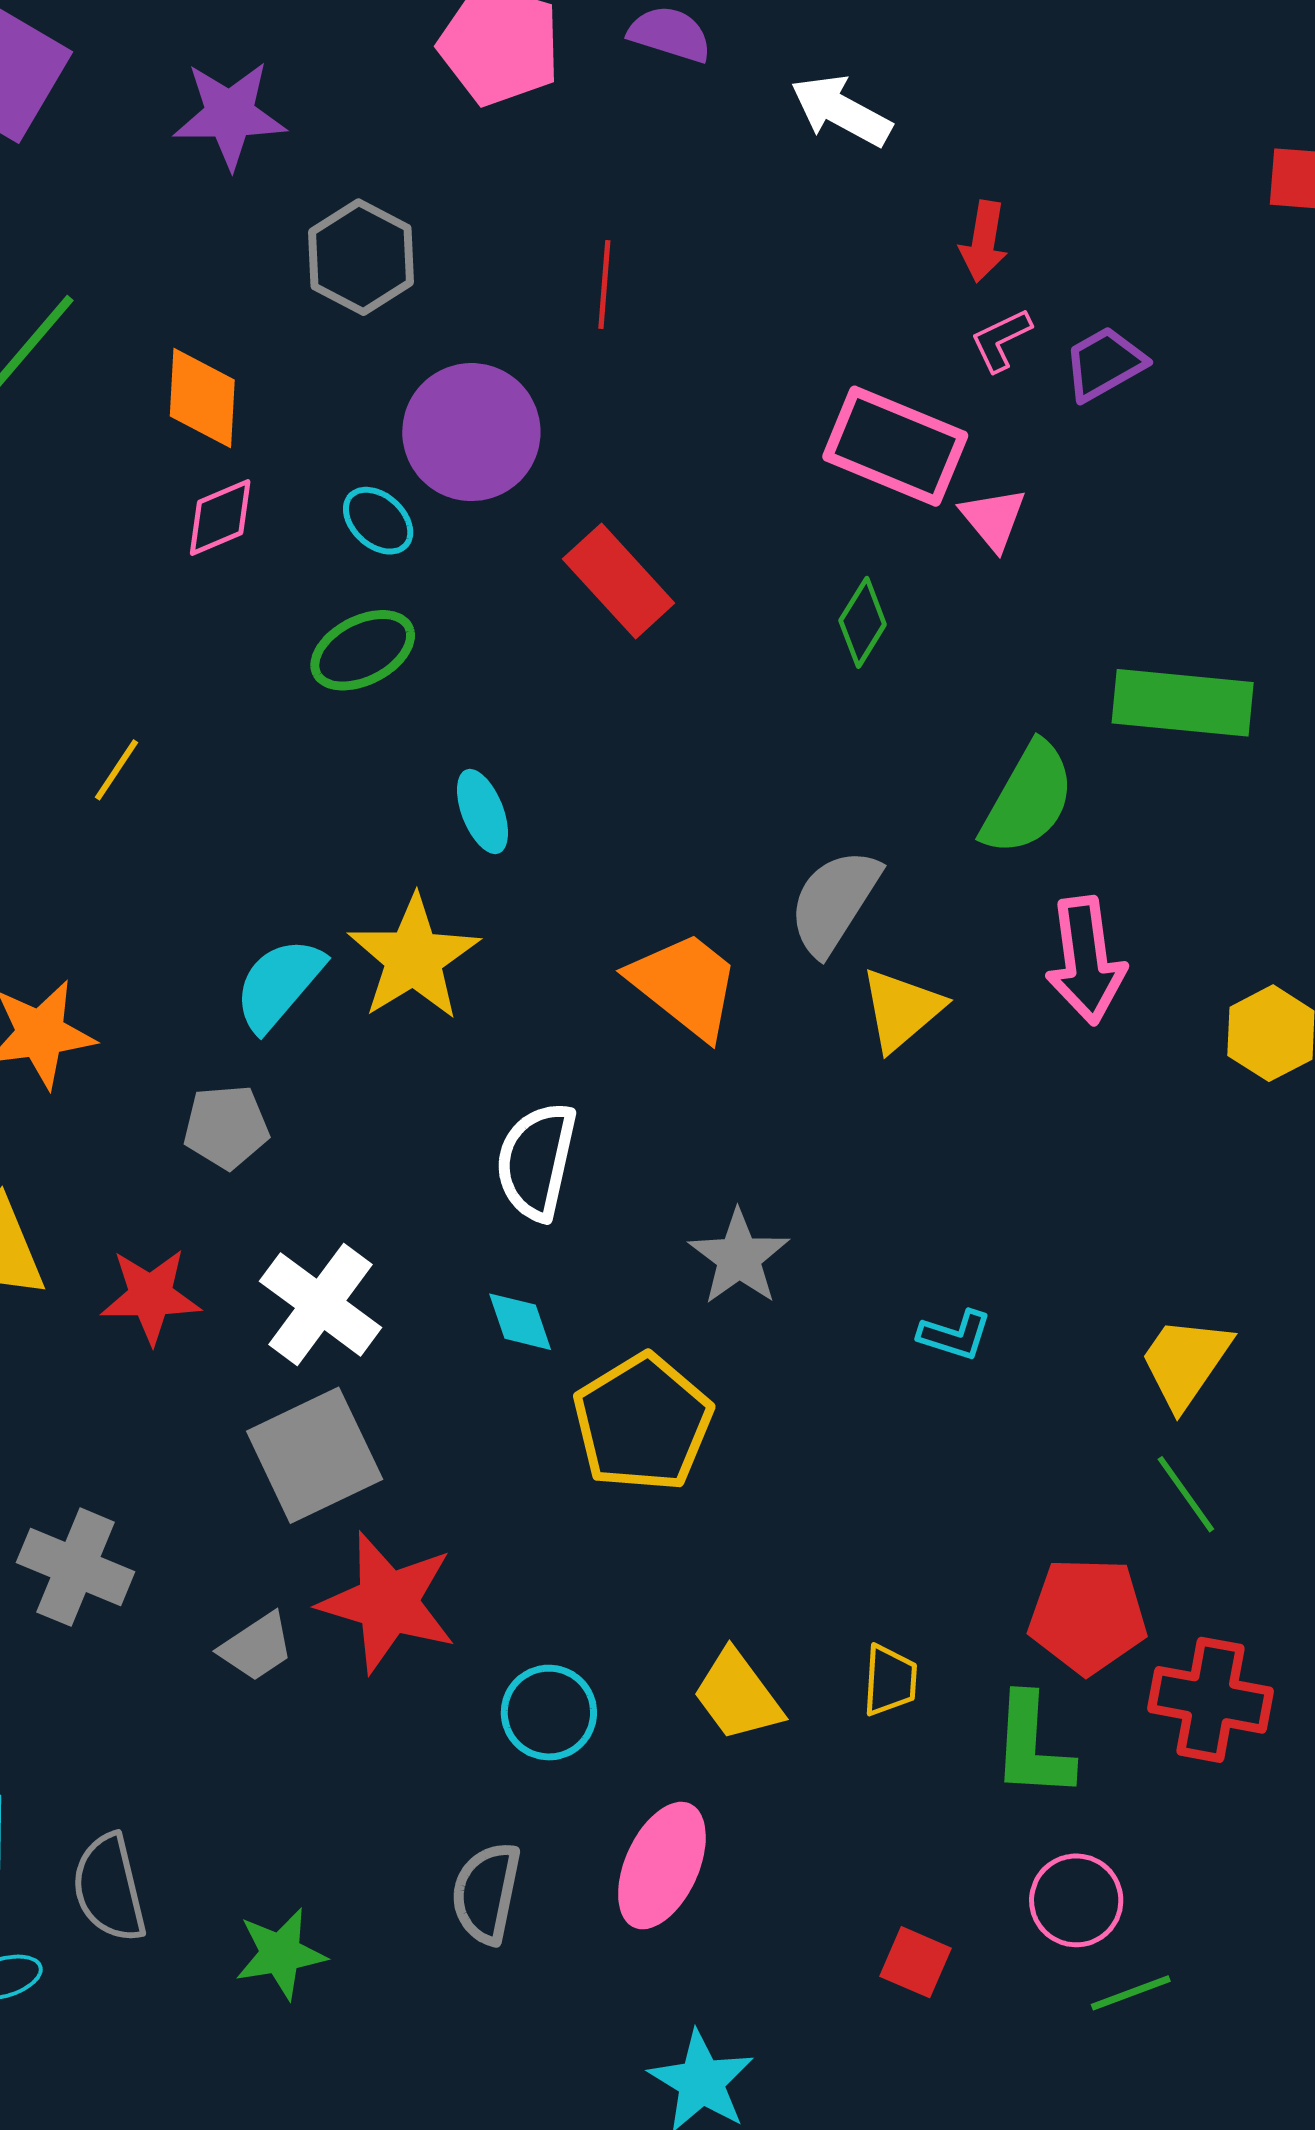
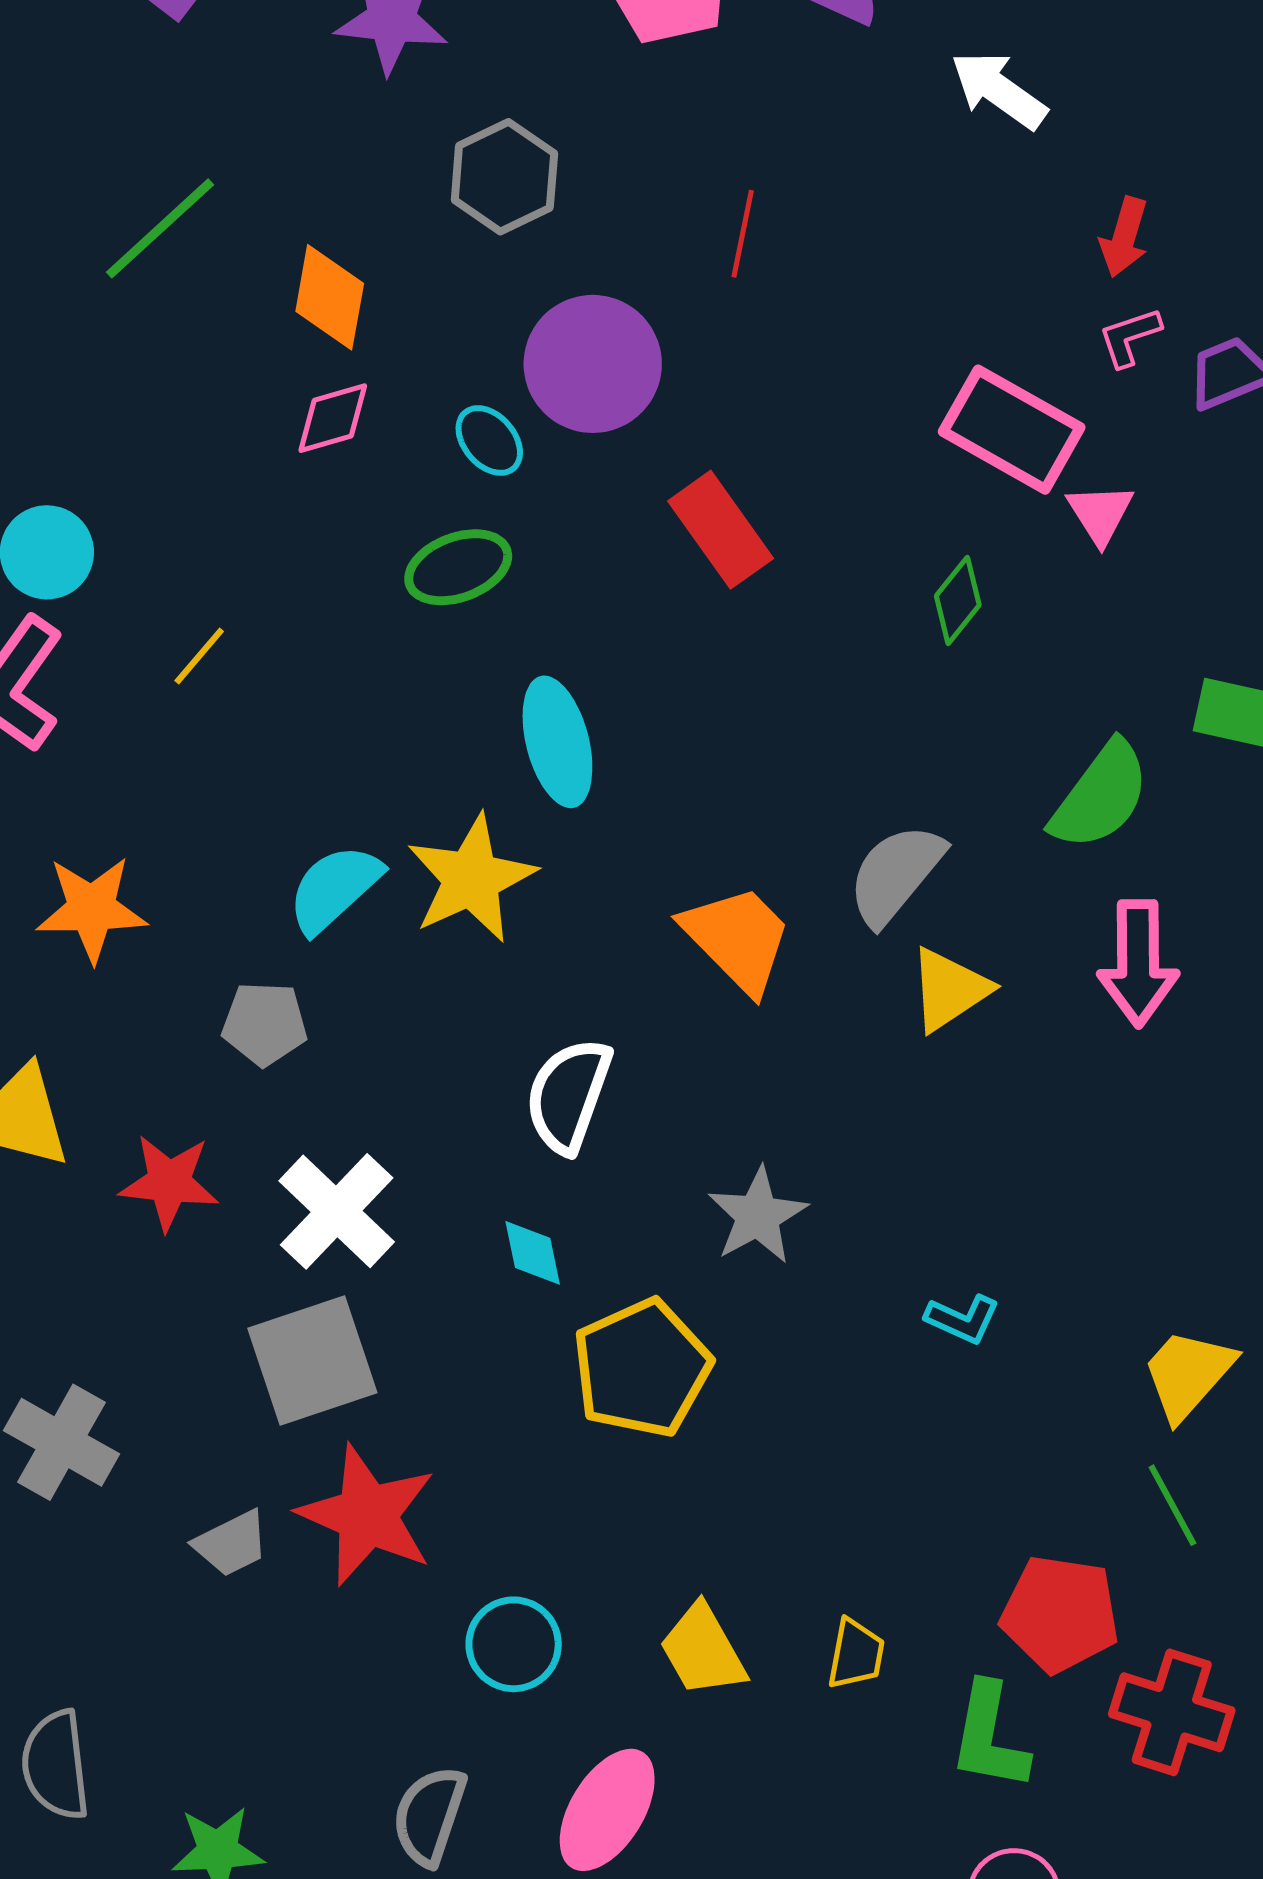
cyan ellipse: (482, 811) -> (557, 742), size x1.5

